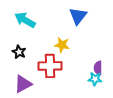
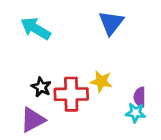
yellow star: (62, 45) -> (101, 81), moved
black star: (19, 52) -> (41, 87), moved

